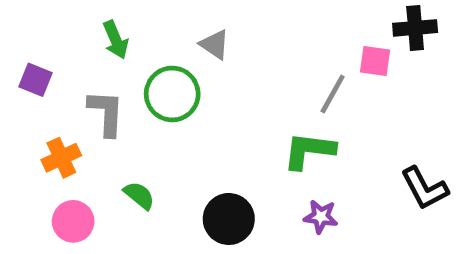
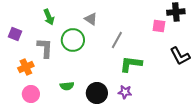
gray line: (333, 94) -> (117, 40), moved
black L-shape: (425, 188) -> (180, 56), moved
green semicircle: (139, 195) -> (67, 86), moved, turned 136
purple star: (321, 217) -> (125, 92), moved

